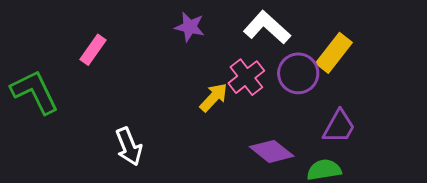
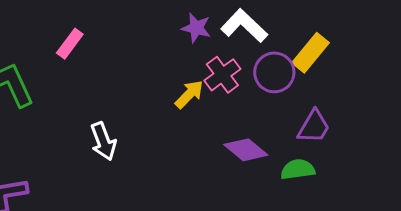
purple star: (190, 27) -> (196, 28), moved

